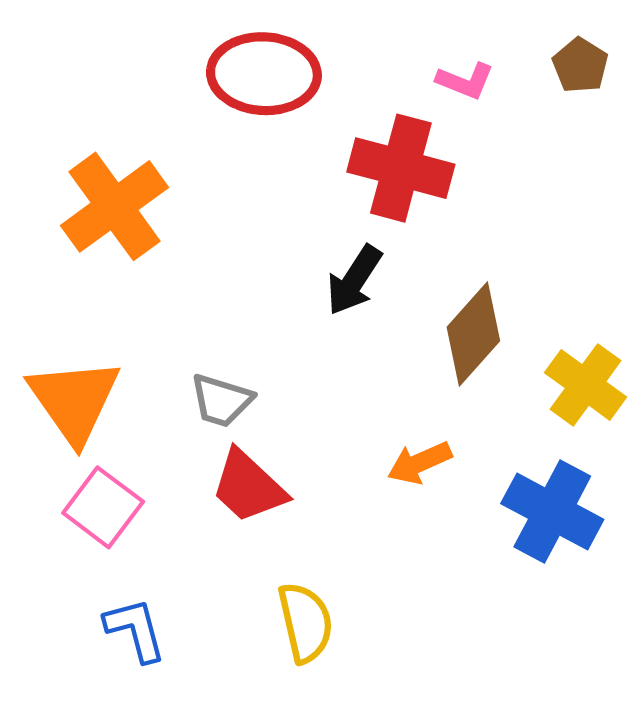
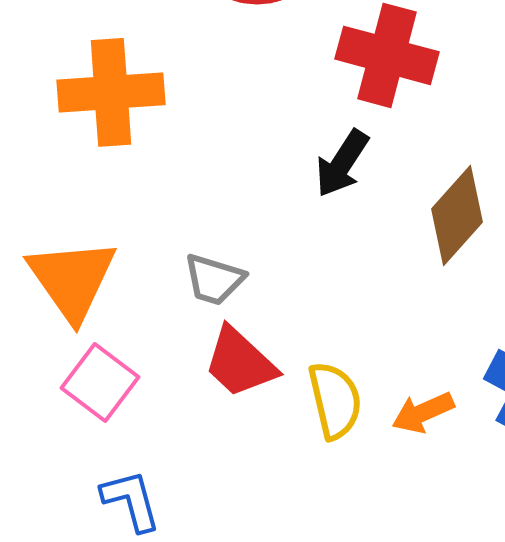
orange cross: (114, 206) -> (111, 92), turned 32
orange arrow: (420, 463) -> (423, 412), moved
yellow semicircle: (305, 623) -> (335, 400), moved

